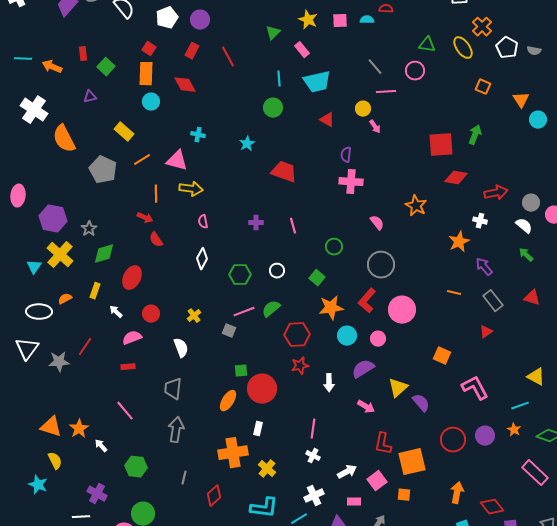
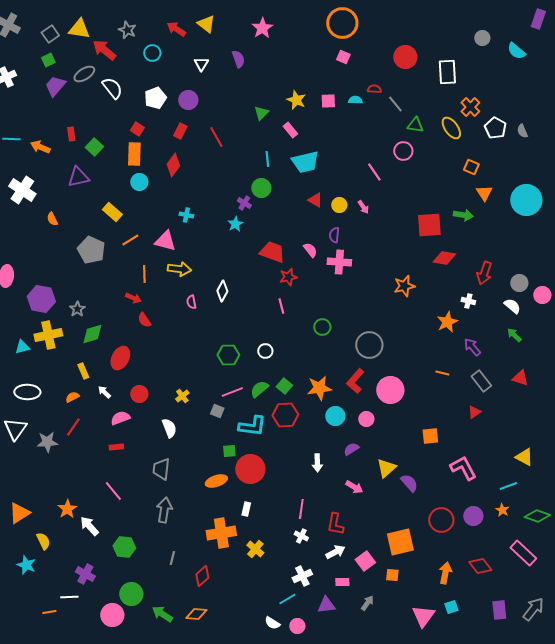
gray semicircle: (534, 51) -> (522, 131), turned 56
gray line: (375, 67) -> (395, 104), moved
red diamond: (185, 85) -> (173, 165), turned 65
pink line: (386, 92) -> (374, 172), turned 60
purple triangle: (90, 97) -> (78, 177), size x1.6
orange triangle: (521, 100) -> (484, 193), moved
yellow circle: (363, 109) -> (339, 205), moved
cyan circle: (538, 120) -> (526, 200), size x1.8
green arrow: (475, 135) -> (463, 215), turned 78
orange semicircle: (64, 139) -> (52, 219), size x0.5
red arrow: (496, 193) -> (484, 273), turned 120
orange star: (416, 206) -> (404, 286), turned 30
purple cross: (256, 223) -> (244, 203), moved, turned 32
pink semicircle: (377, 223) -> (310, 250), moved
yellow cross: (60, 255) -> (48, 335), turned 36
white diamond: (202, 259) -> (222, 291), moved
cyan triangle: (34, 267) -> (22, 347), turned 42
green square: (317, 278) -> (284, 386), moved
yellow rectangle: (95, 291) -> (83, 371), turned -42
orange semicircle: (65, 299) -> (72, 397), moved
orange square: (442, 356) -> (430, 436), turned -30
red star: (300, 366) -> (288, 277), moved
purple semicircle: (363, 369) -> (351, 449), size x0.7
orange ellipse: (228, 401) -> (216, 481), turned 40
orange triangle: (51, 427) -> (19, 513), moved, turned -50
red L-shape: (383, 444) -> (335, 524), moved
white arrow: (101, 446) -> (89, 526), size x1.5
red diamond: (492, 507) -> (480, 566), moved
cyan L-shape: (264, 508) -> (252, 426), moved

